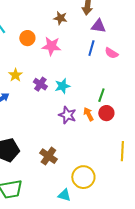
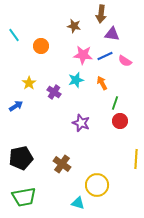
pink star: (51, 46) -> (83, 55), moved
blue line: (91, 48) -> (105, 56), turned 49
cyan star: (62, 86) -> (76, 80), moved
orange arrow: (88, 114) -> (102, 83), moved

